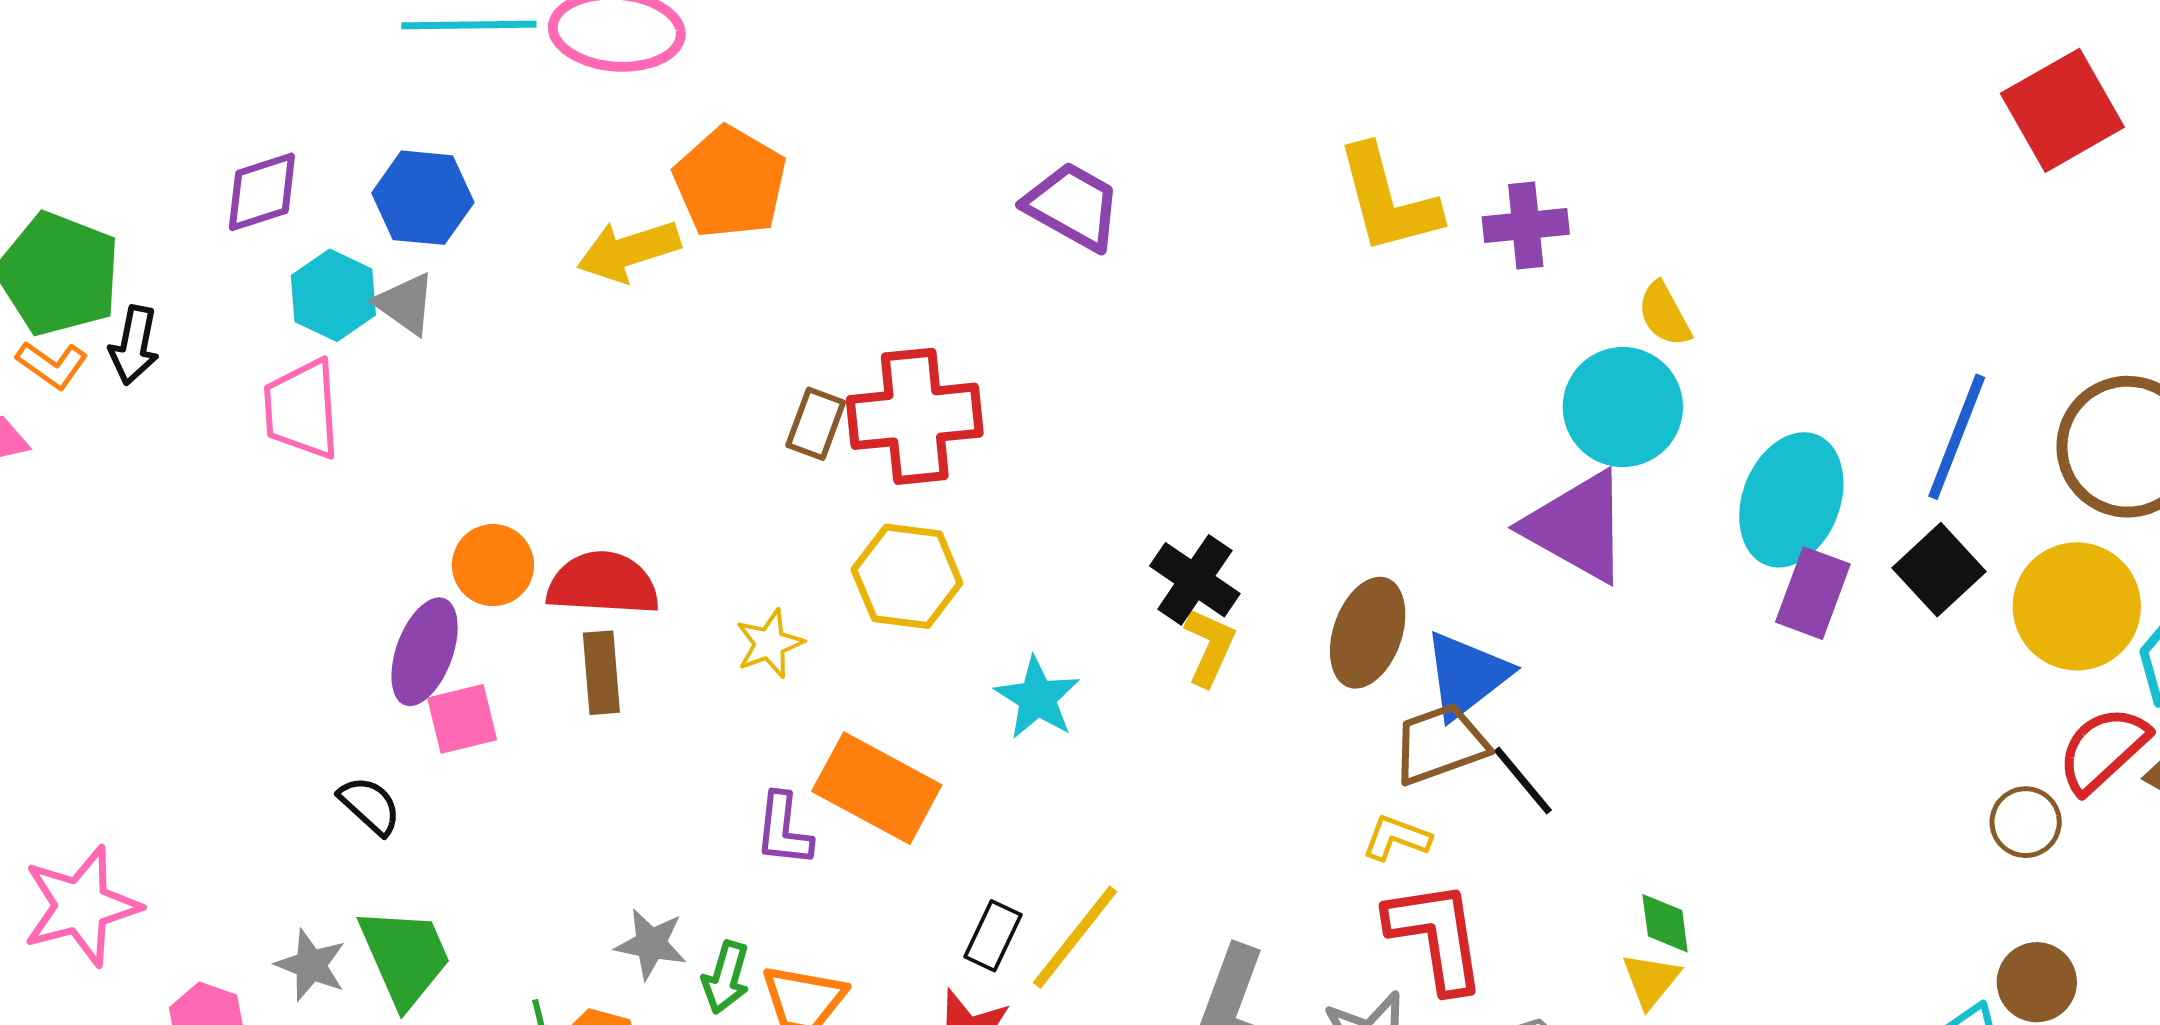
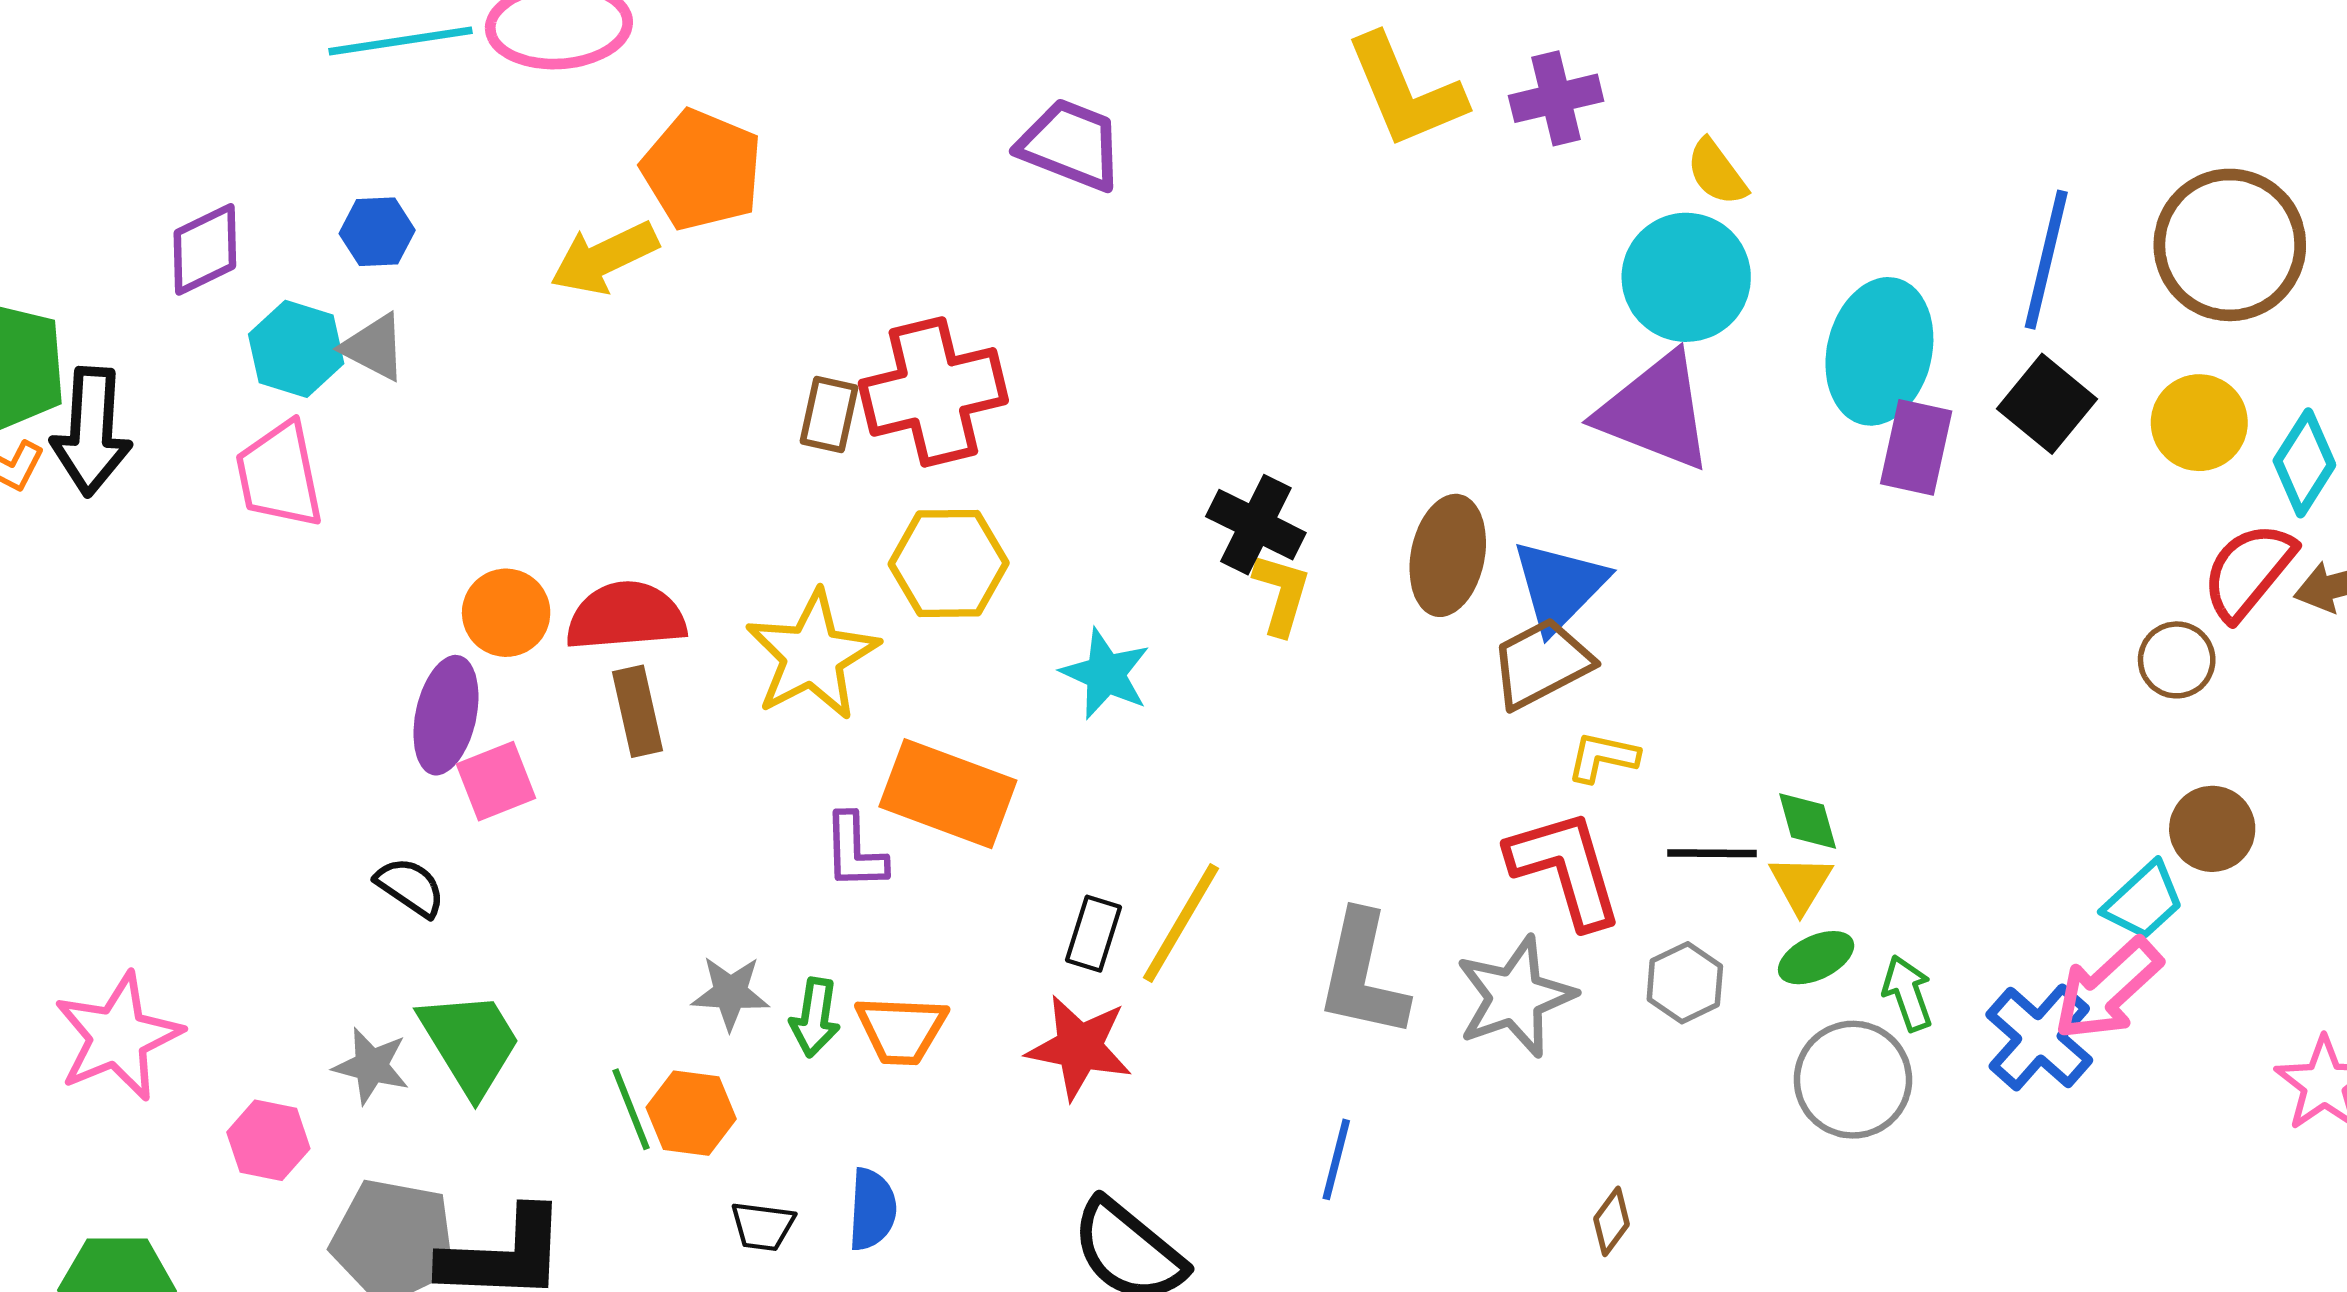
blue hexagon: (423, 198) -> (377, 232), size x0.7
black arrow: (134, 345) -> (91, 432), size x1.5
yellow circle: (2077, 606) -> (2199, 423), size x0.7
yellow star: (770, 644) -> (812, 655), size x1.8
black line: (1523, 781) -> (1712, 853), moved, turned -42
yellow L-shape: (1397, 838) -> (1603, 757), moved

